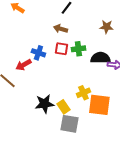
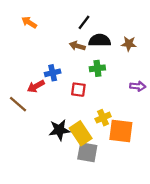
red square: (61, 49) -> (78, 90), moved
blue cross: (38, 53) -> (53, 73), turned -32
black semicircle: (100, 58) -> (100, 40), moved
yellow rectangle: (63, 107) -> (81, 133), size x1.5

